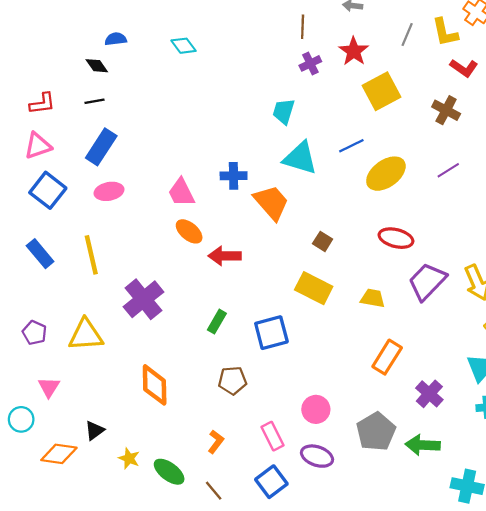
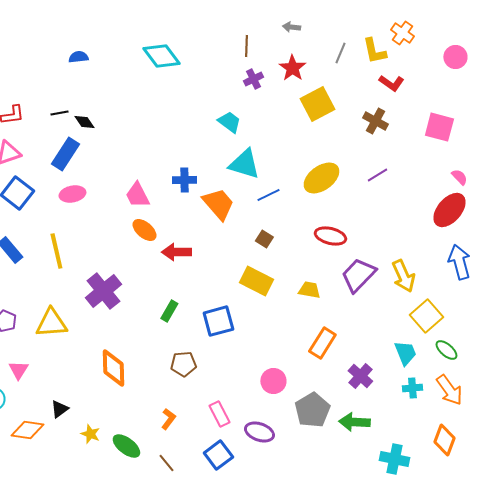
cyan diamond: (184, 46) -> (161, 56), moved, size x1.6
black diamond: (97, 66) -> (84, 122), moved
cyan trapezoid: (284, 111) -> (229, 122), turned 110
blue line: (351, 146) -> (268, 195), moved
pink circle: (316, 409) -> (273, 381), moved

